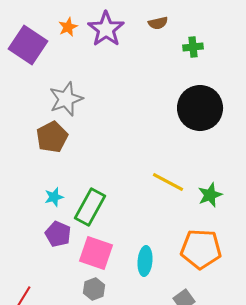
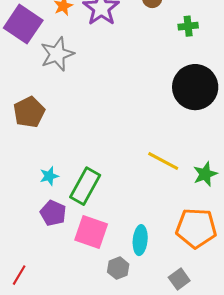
gray star: (66, 99) -> (57, 54), moved
brown pentagon: (52, 137) -> (29, 112), moved
gray hexagon: (94, 289) -> (118, 268), moved

